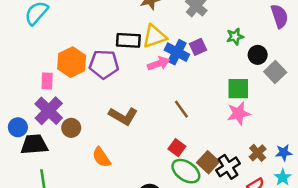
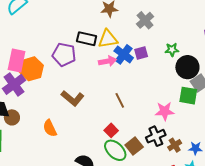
black circle: (258, 55) -> (187, 67), size x1.5
orange hexagon: (72, 62) -> (31, 69), moved
pink rectangle: (47, 81) -> (17, 61), size x1.6
green square: (238, 89) -> (188, 96), moved
brown circle: (71, 128) -> (12, 117), moved
black cross: (228, 167) -> (156, 136), moved

